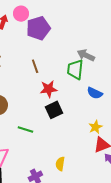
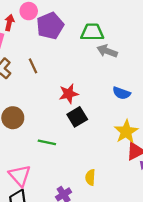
brown line: (35, 66) -> (33, 66), moved
green trapezoid: (75, 69) -> (92, 32), moved, turned 90
yellow star: (95, 127) -> (126, 132), size x1.5

